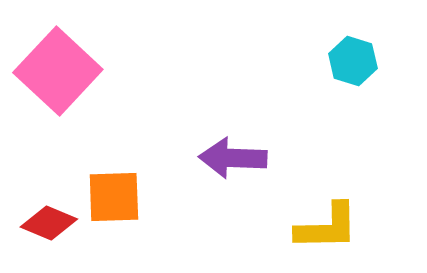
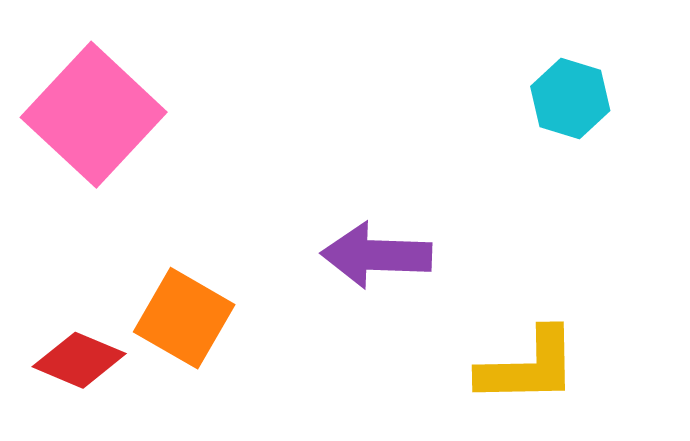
orange square: (114, 197) -> (184, 318), turned 32

